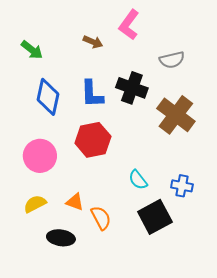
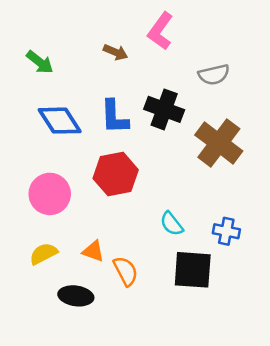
blue diamond: (48, 97) -> (60, 121), turned -45
black square: (155, 217) -> (193, 270), turned 32

